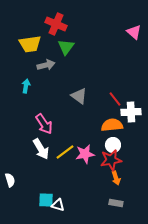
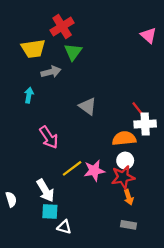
red cross: (56, 24) -> (62, 26), turned 35
red line: (115, 99) -> (138, 110), moved
white arrow: (41, 149) -> (45, 190), moved
cyan square: (46, 200) -> (50, 212), moved

